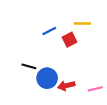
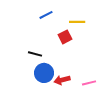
blue line: (49, 31) -> (46, 15), moved
black line: (29, 66) -> (35, 54), moved

